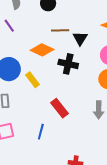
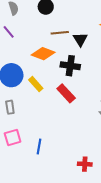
red rectangle: (59, 108) -> (66, 93), moved
blue line: (41, 132) -> (39, 147), moved

